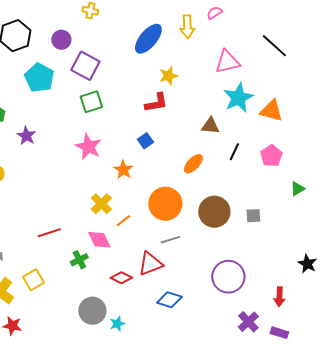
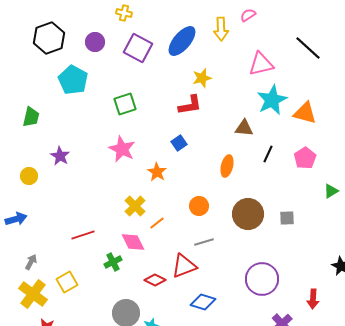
purple square: (85, 66) -> (138, 48), moved
purple star: (26, 136) -> (60, 156), moved
orange ellipse: (193, 164) -> (227, 166), turned -30
orange circle: (165, 204) -> (199, 206), size x0.6

